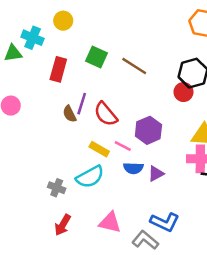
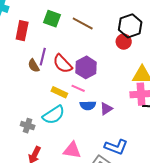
purple hexagon: (148, 130) -> (86, 67), moved

